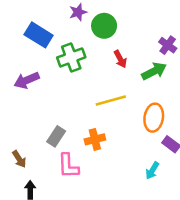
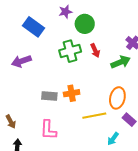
green cross: (71, 57) -> (70, 51), moved
yellow line: (111, 100) -> (94, 116), moved
gray rectangle: (56, 136) -> (49, 96), moved, turned 56
orange cross: (95, 139) -> (72, 93), moved

